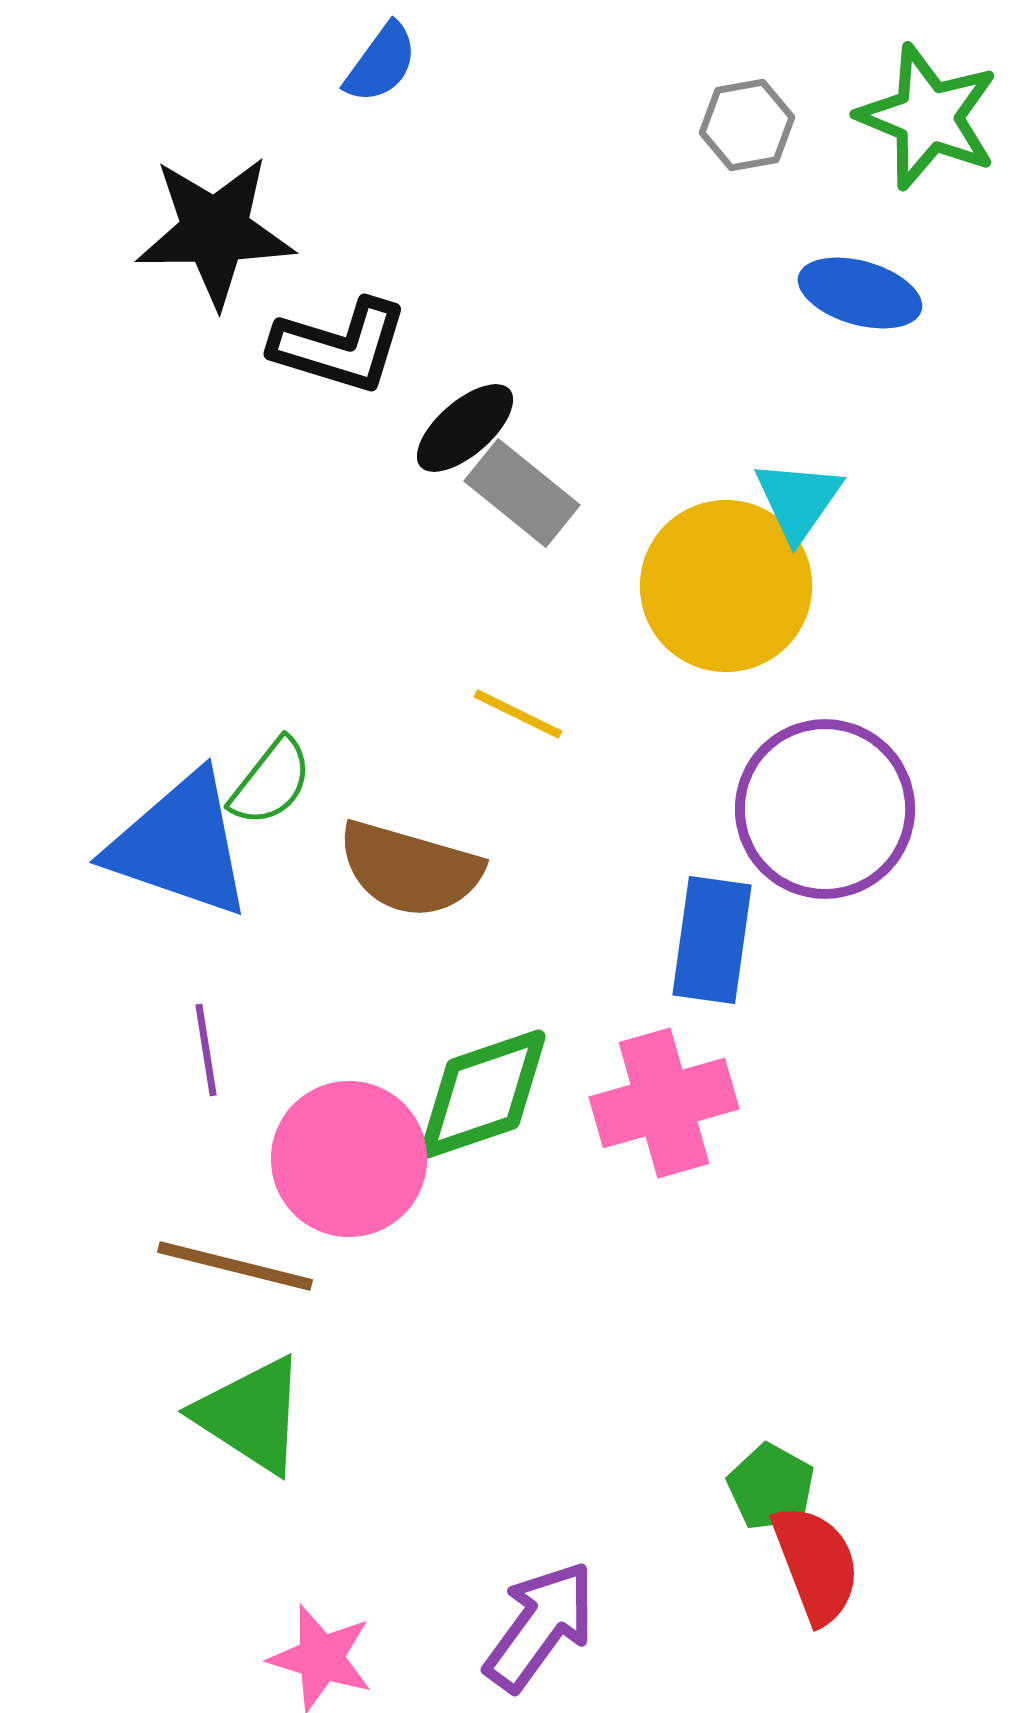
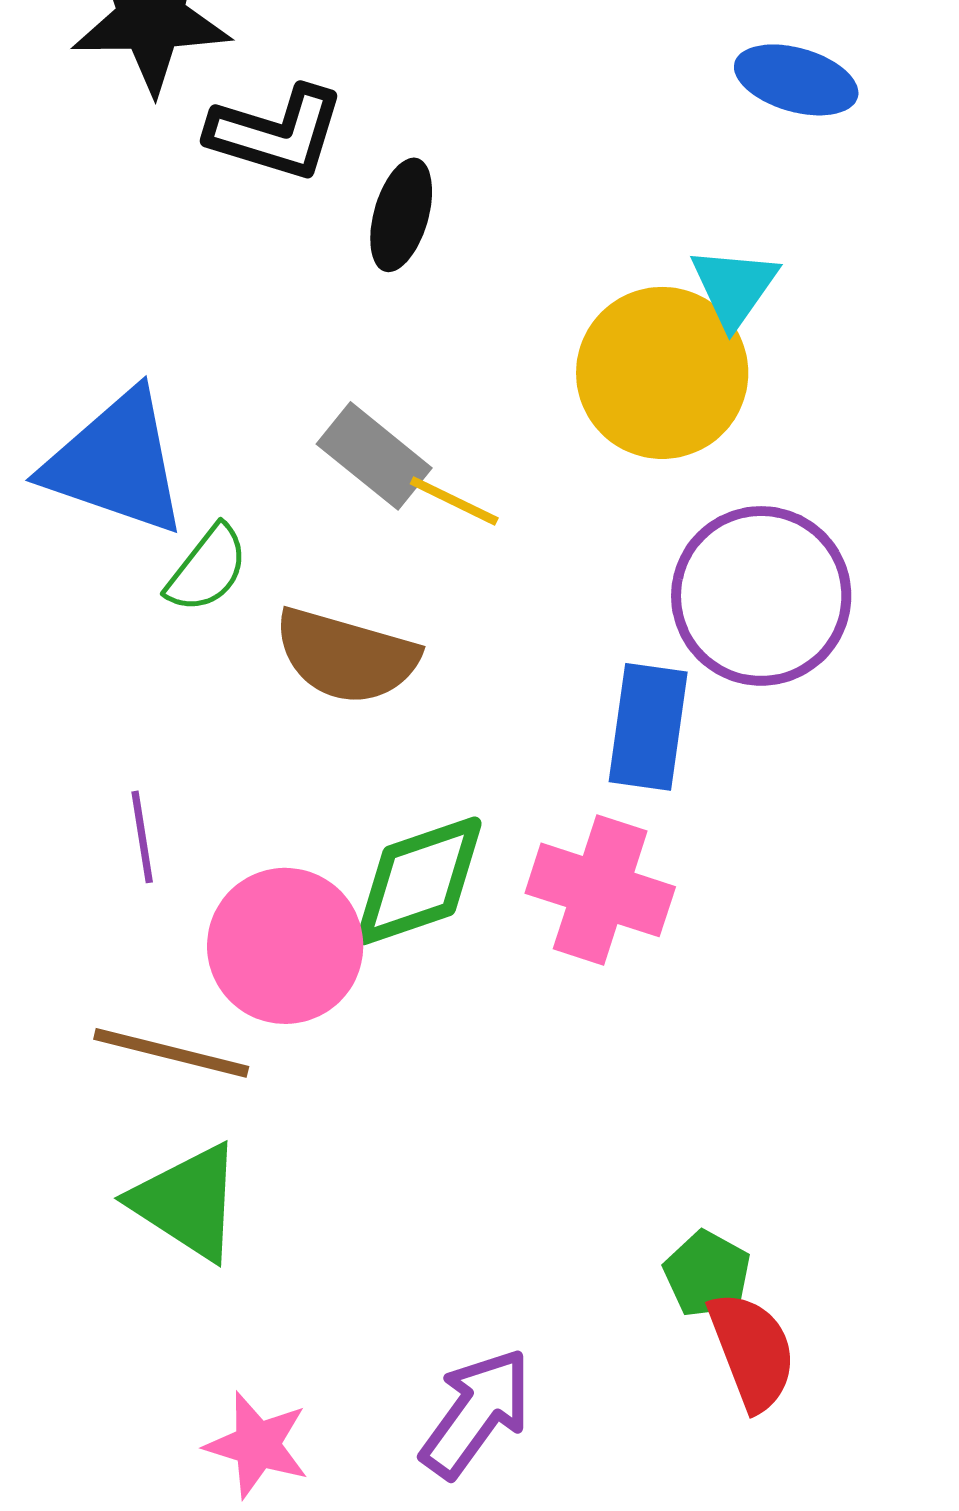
black ellipse: (465, 428) -> (401, 215), turned -33
gray rectangle: (522, 493) -> (374, 456), moved
blue triangle: (180, 845) -> (116, 463), moved
pink cross: (664, 1103) -> (600, 890), turned 34

